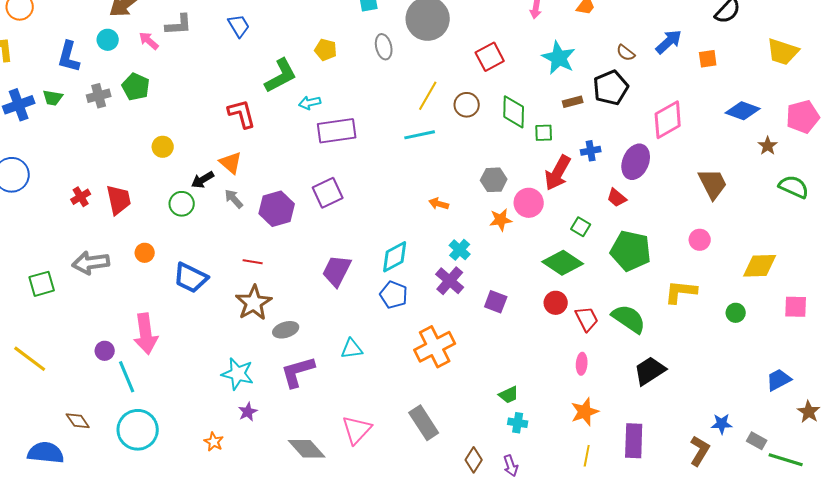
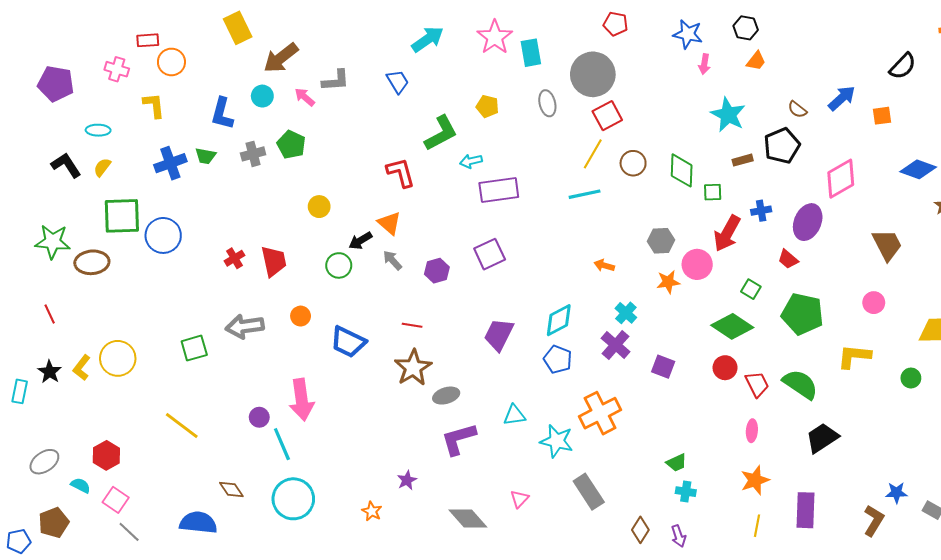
red square: (490, 57) -> (607, 116), moved
purple hexagon: (277, 209) -> (437, 271), size x0.7
cyan star: (238, 374) -> (557, 441), moved
pink triangle: (357, 430) -> (519, 499), size x0.6

